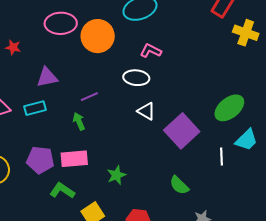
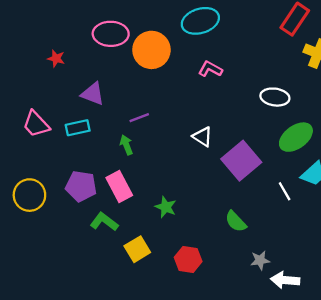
purple triangle: (47, 77) -> (93, 94), turned 30
white ellipse: (136, 78) -> (275, 97), moved
white line: (221, 157) -> (285, 191), turned -30
pink rectangle: (74, 159) -> (119, 187), turned 64
green star: (116, 175) -> (166, 207), turned -30

